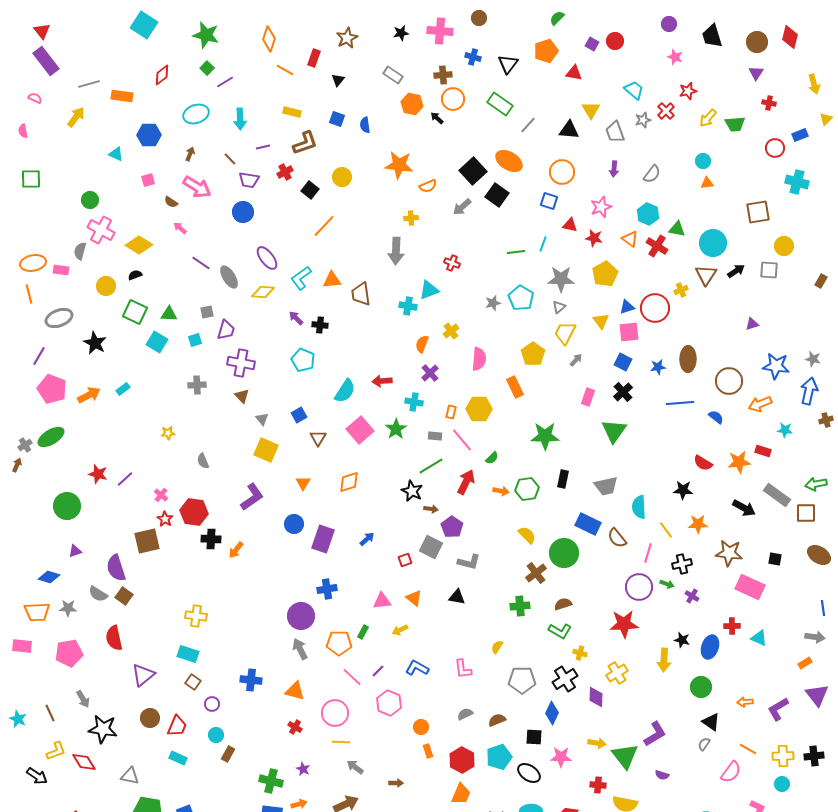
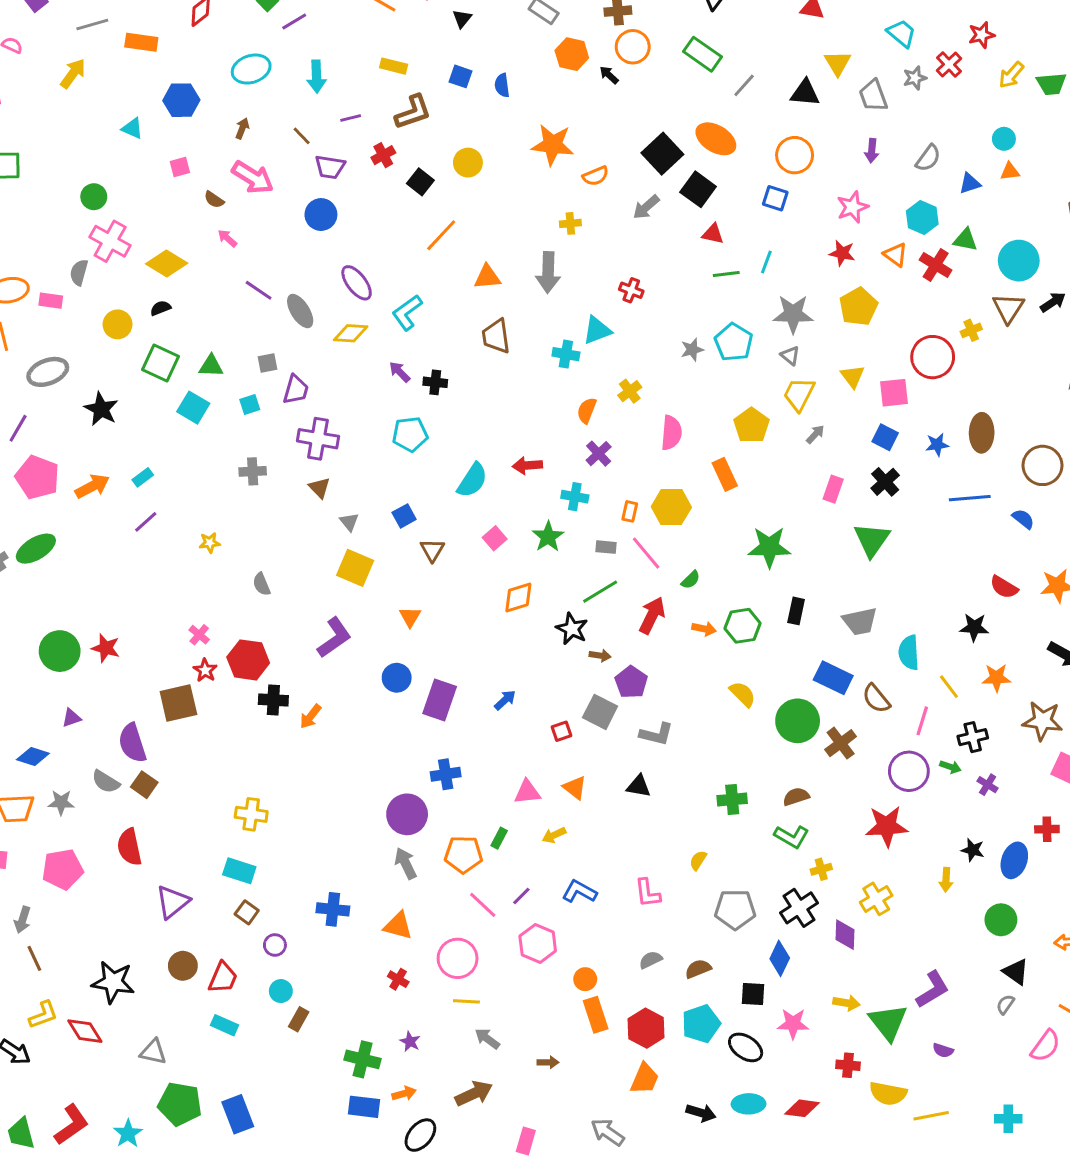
red triangle: (570, 225) -> (713, 234), moved
orange triangle: (332, 280) -> (487, 277), moved
gray triangle: (559, 307) -> (790, 356), turned -40
blue triangle: (627, 307) -> (970, 183), moved
cyan pentagon: (303, 360) -> (410, 434), turned -30
pink square: (360, 430) -> (495, 538), size x0.6
red star: (98, 474) -> (106, 648), moved
purple line: (125, 479) -> (146, 522), moved
orange diamond: (349, 482) -> (518, 598), moved
brown cross: (536, 573) -> (841, 743), moved
yellow cross: (580, 653) -> (821, 869), turned -32
yellow arrow: (664, 660) -> (946, 880), size x0.7
gray arrow: (83, 699) -> (23, 920), moved, turned 48
orange rectangle: (428, 751) -> (596, 1015), size x1.6

